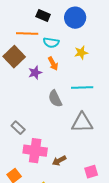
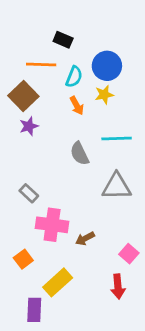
blue circle: (75, 18) -> (107, 66), moved
cyan semicircle: (51, 43) -> (74, 77), turned -77
yellow star: (81, 53) -> (104, 95), moved
purple star: (35, 73) -> (29, 126), moved
pink square: (91, 172) -> (129, 254), turned -32

